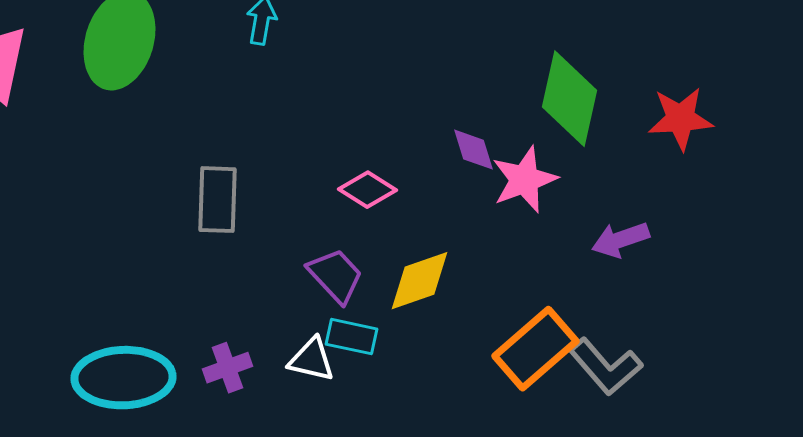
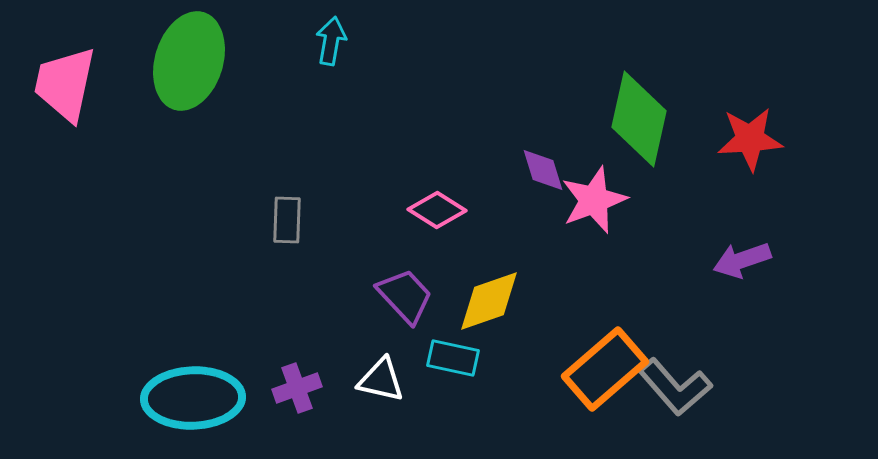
gray rectangle: (218, 200) -> (287, 220), size x0.7
purple arrow: (620, 240) -> (742, 260), moved
cyan rectangle: (352, 337) -> (453, 358), moved

